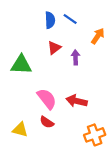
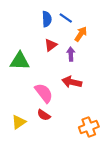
orange arrow: (98, 36) -> (81, 34), moved
red arrow: (77, 101) -> (72, 82), moved
yellow triangle: (20, 130) -> (19, 122), turned -49

